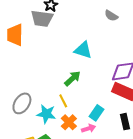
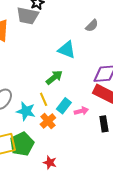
gray semicircle: (111, 16) -> (92, 26), moved, turned -80
cyan rectangle: (96, 113) -> (64, 106), moved
pink arrow: (89, 128) -> (81, 111), moved

